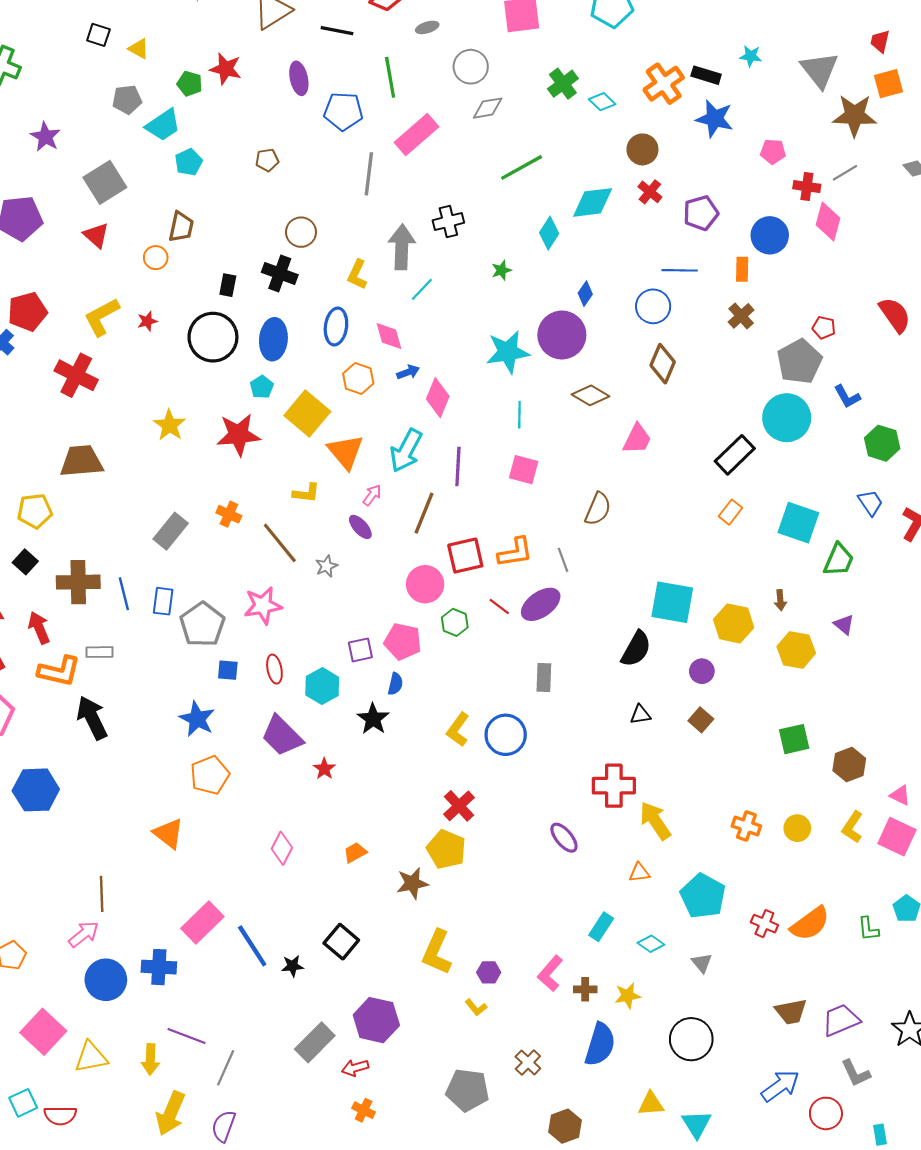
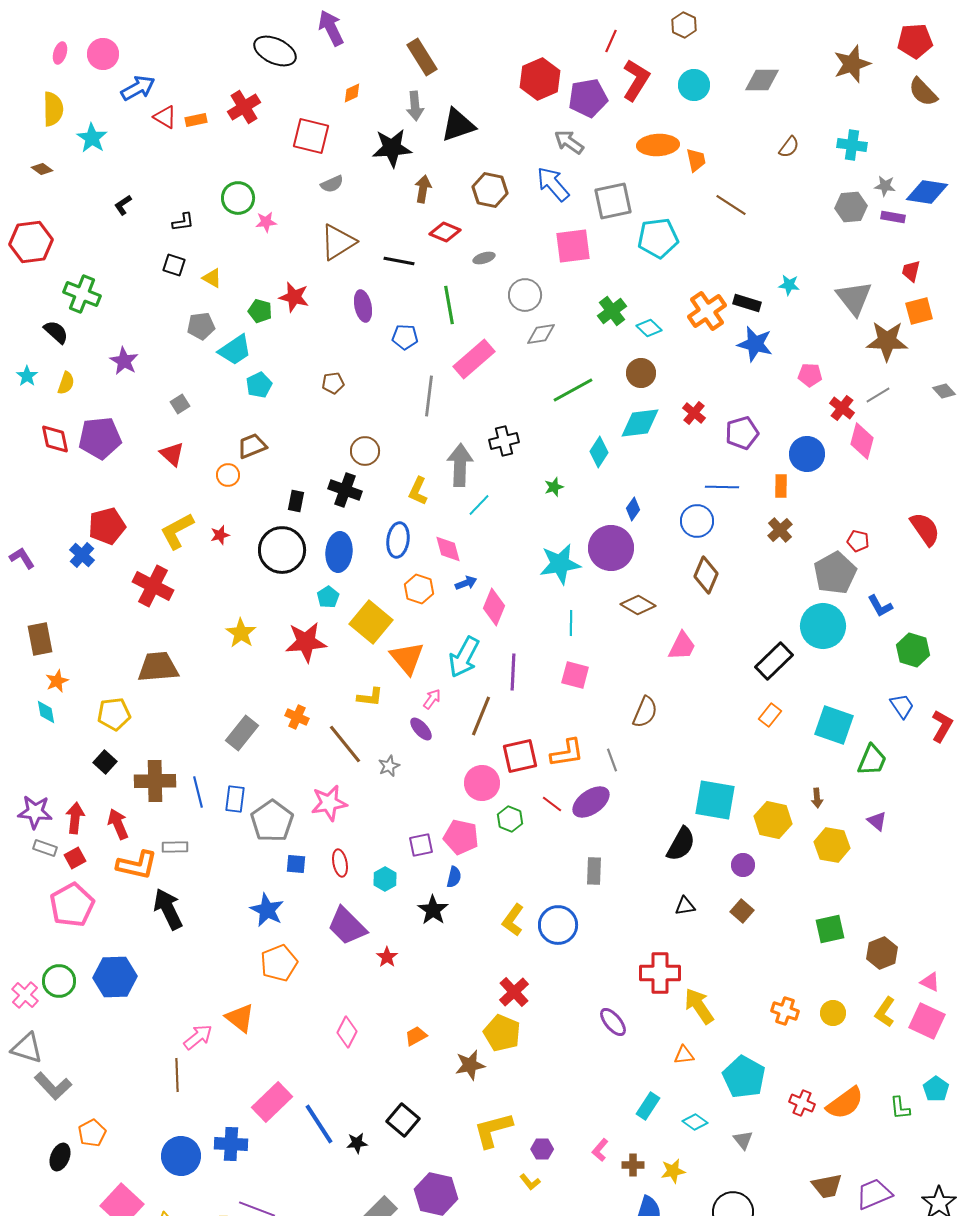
blue pentagon: (343, 111) -> (405, 337), size x0.7
brown circle: (642, 149) -> (641, 373), moved
gray square: (105, 182) -> (180, 404), size x0.5
red cross: (807, 187) -> (842, 408), turned 30
brown trapezoid: (181, 227) -> (252, 446), turned -124
cyan hexagon: (322, 686) -> (385, 879), size x0.7
pink arrow: (84, 934) -> (198, 1037), moved
yellow L-shape: (437, 952) -> (493, 1130), turned 51
pink L-shape: (550, 973) -> (600, 1150), size x0.7

